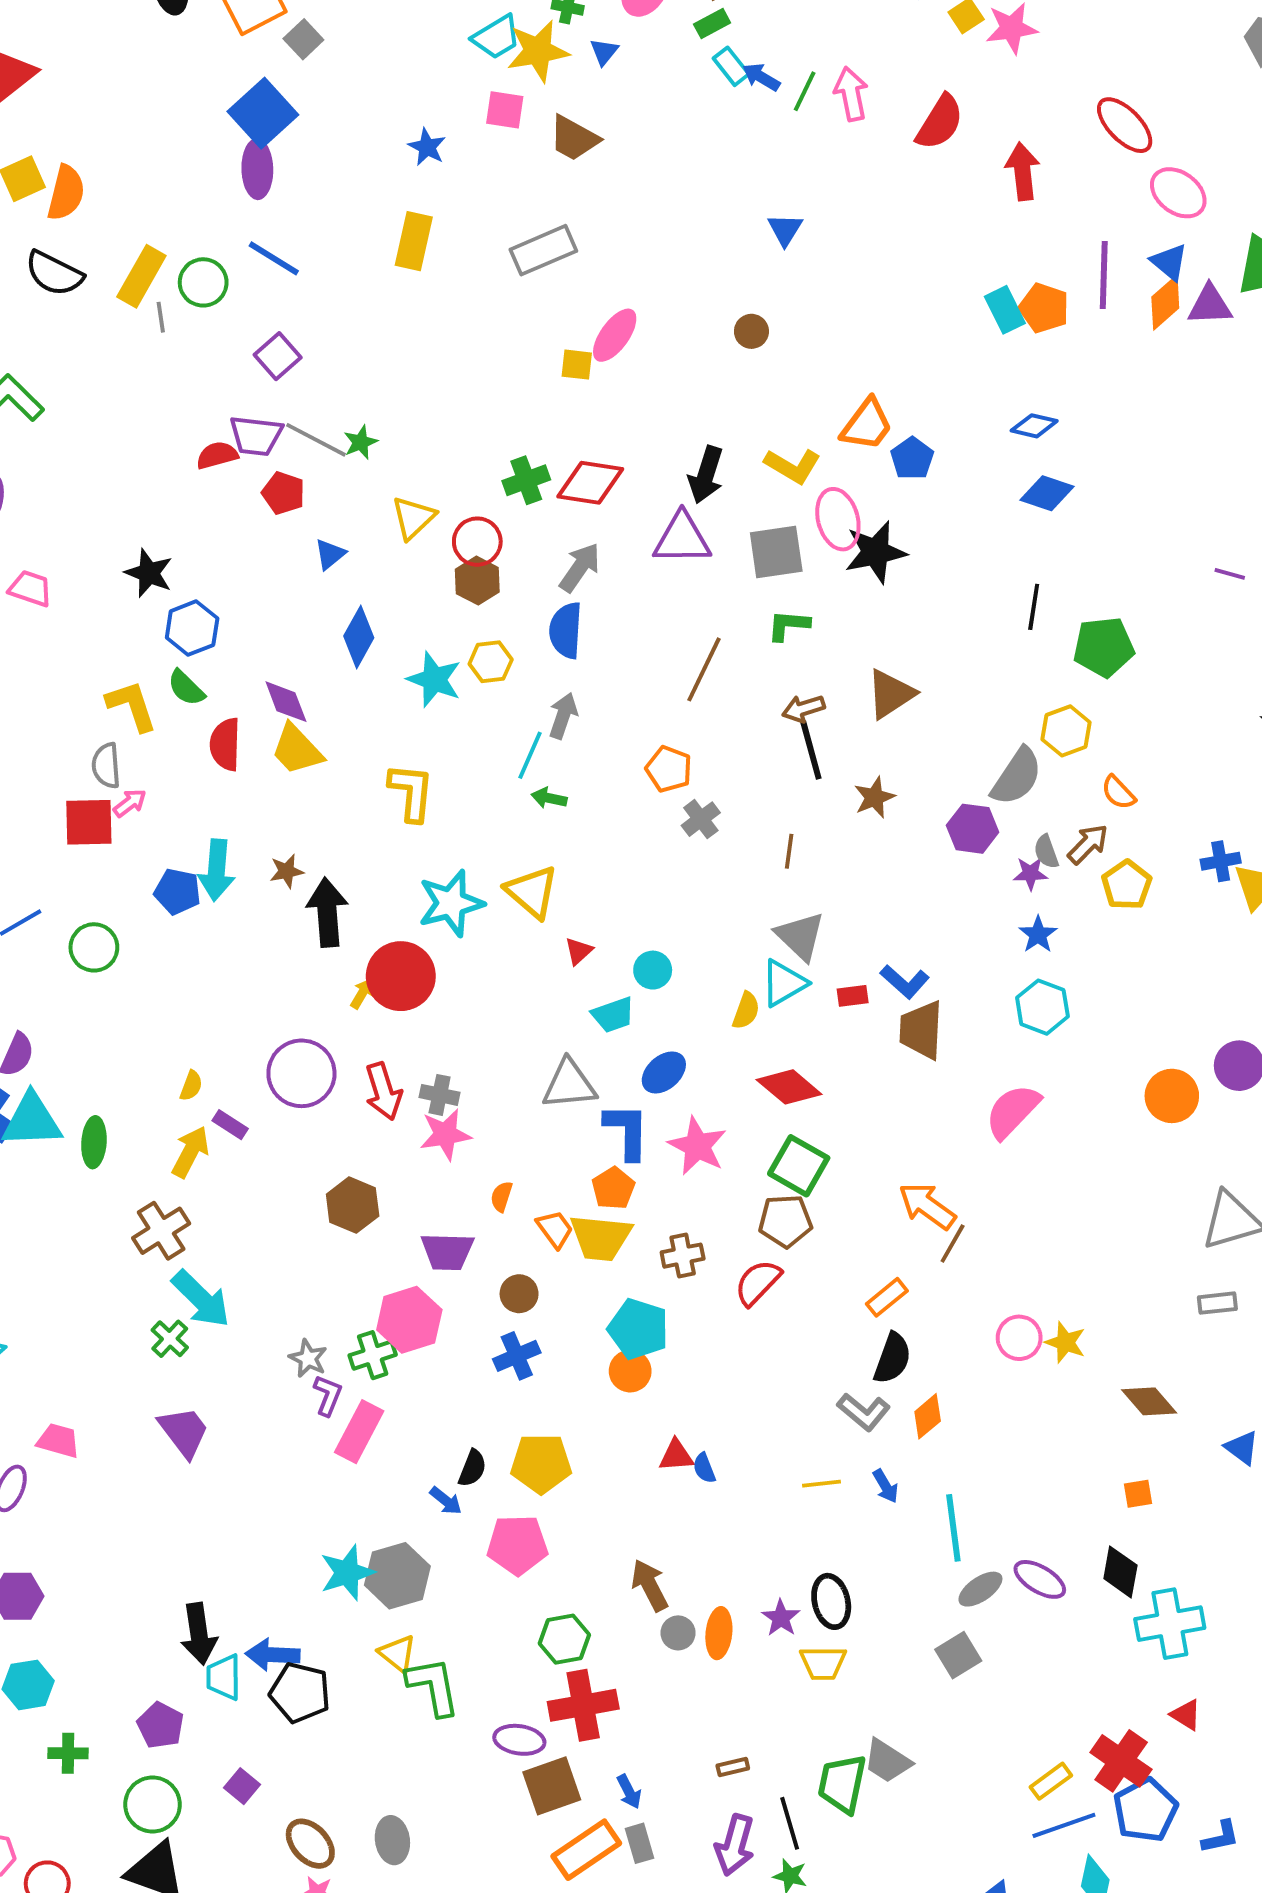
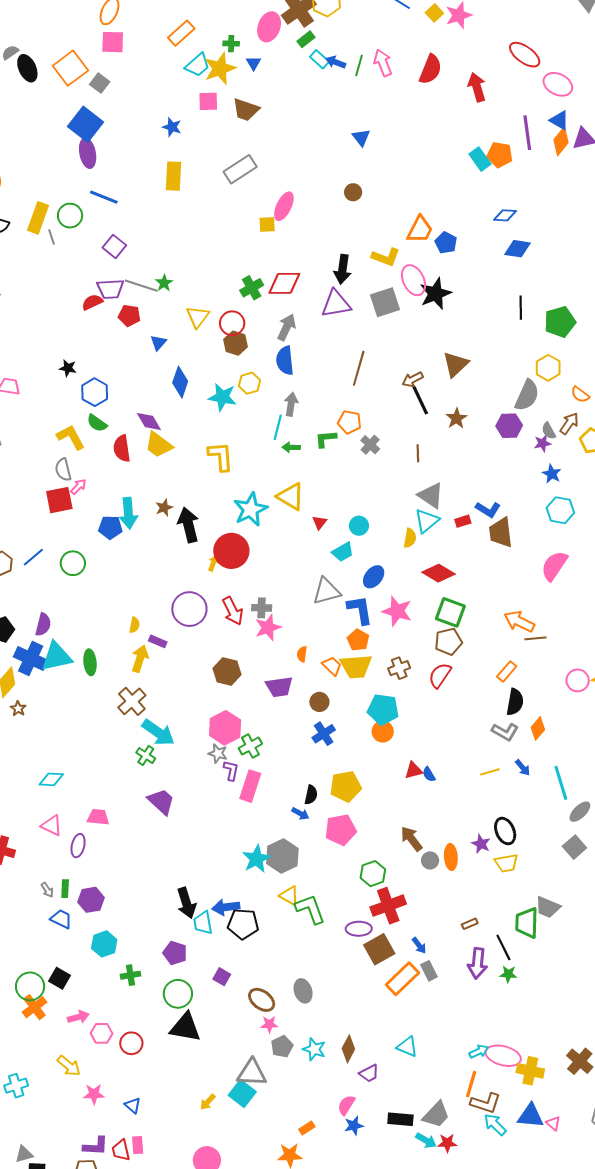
black star: (149, 573) -> (68, 368), size x0.7
green L-shape: (788, 625) -> (326, 439), moved
brown line: (953, 1244) -> (535, 638), turned 65
pink hexagon: (409, 1320) -> (225, 728), moved

